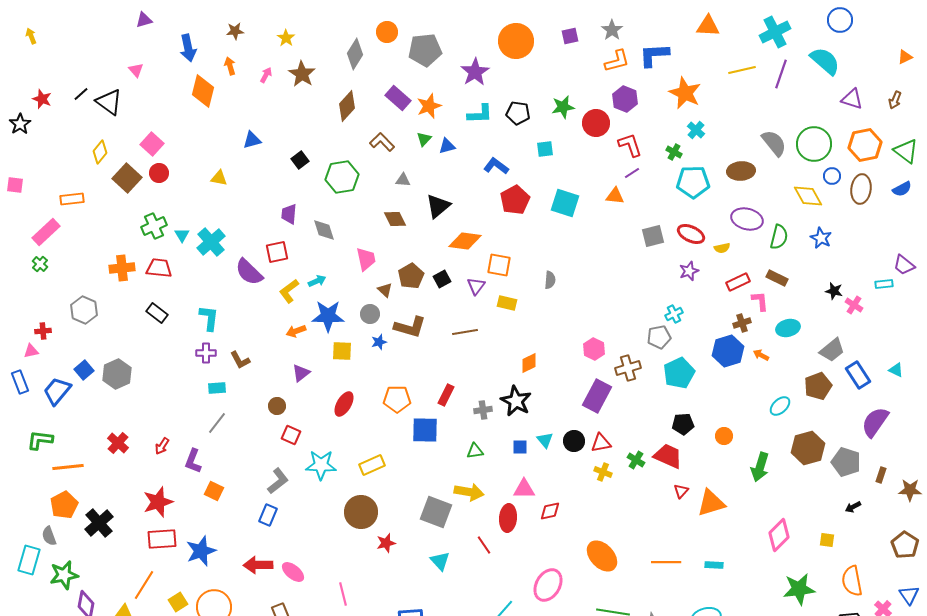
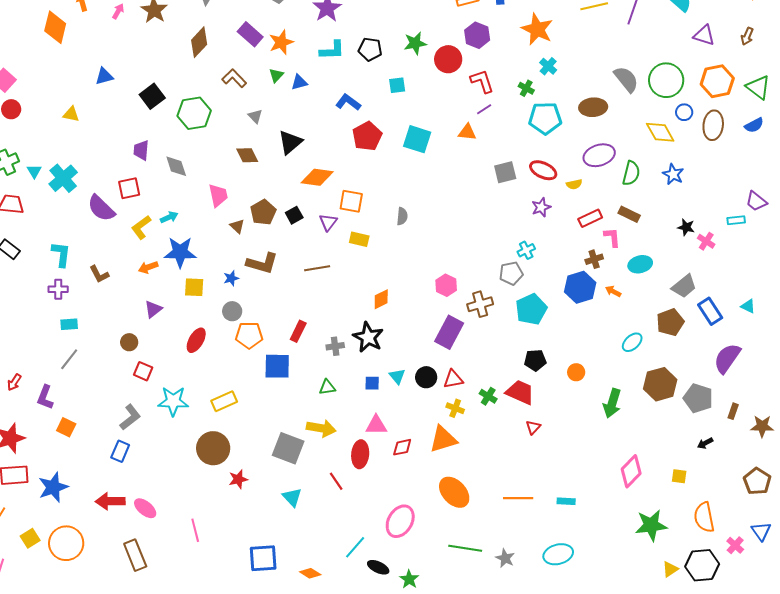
black square: (300, 160) -> (152, 96), size x1.4
gray triangle: (403, 180) -> (255, 116), turned 42
purple ellipse: (747, 219) -> (599, 155), turned -32
gray circle: (370, 314) -> (232, 311), moved
brown L-shape: (240, 360) -> (99, 274), moved
orange triangle: (711, 503) -> (443, 439), moved

